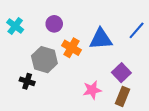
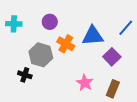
cyan cross: (15, 26) -> (14, 24), turned -35
purple square: (121, 73) -> (112, 57), moved
pink star: (92, 90) -> (85, 83), turned -30

